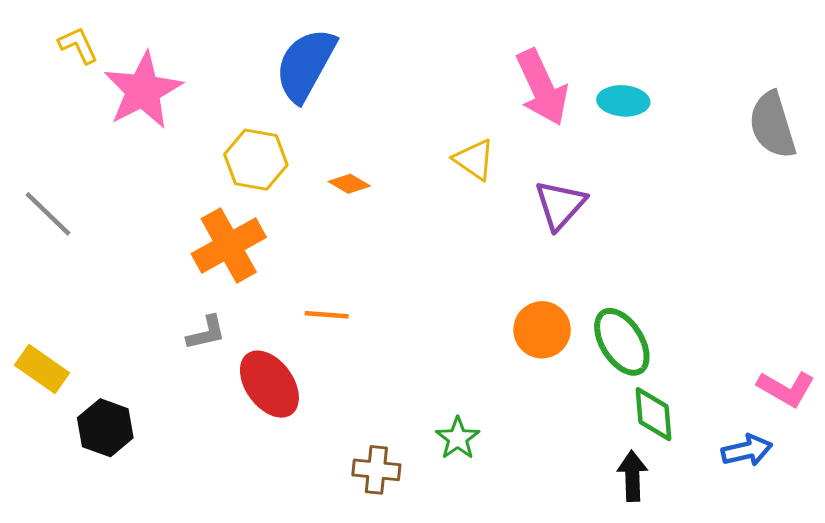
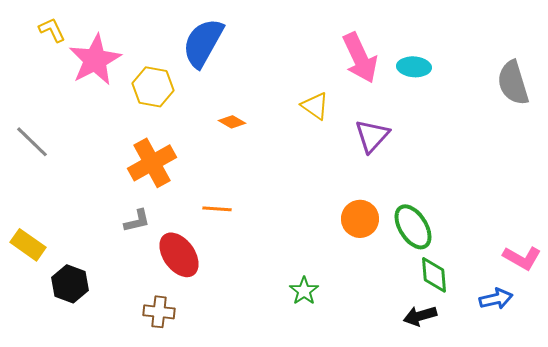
yellow hexagon: (256, 160) -> (153, 87), moved
brown cross: (376, 470) -> (159, 312), moved
black arrow: (632, 476) -> (420, 316), turned -104

